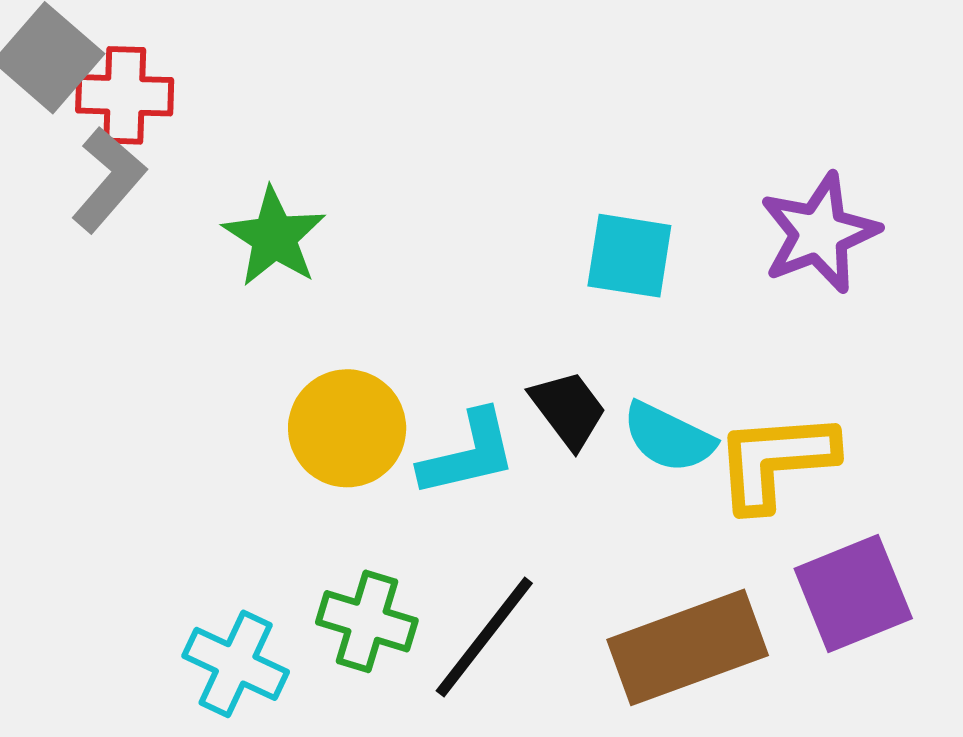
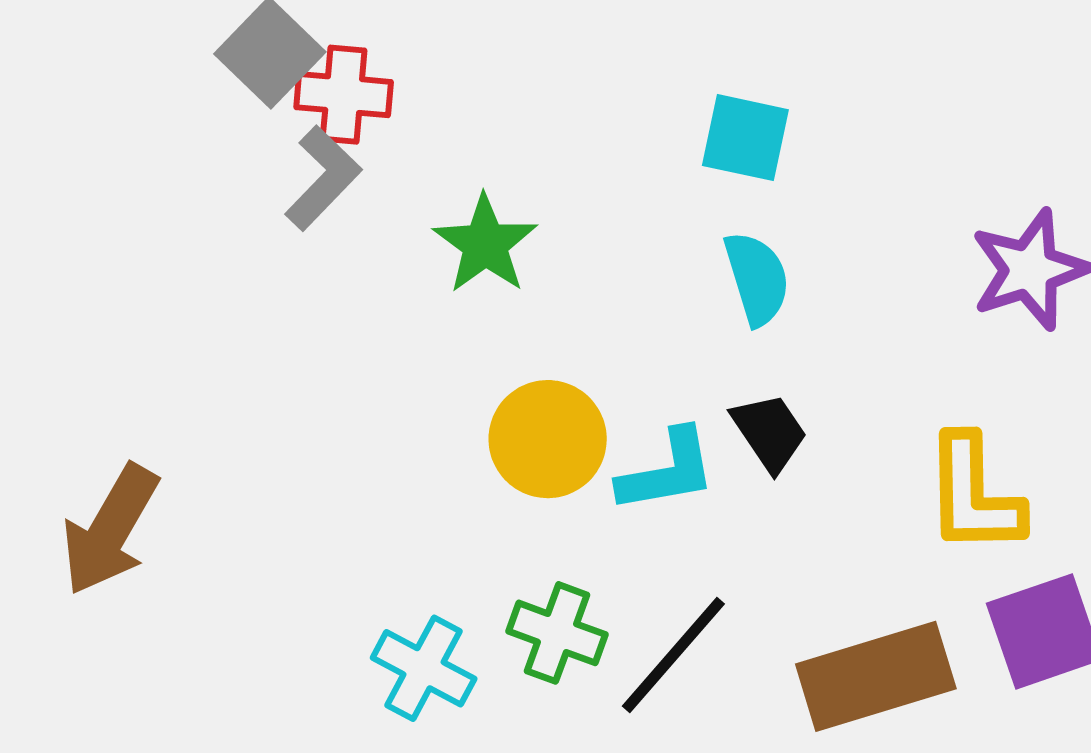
cyan square: (629, 256) -> (745, 138), moved
cyan semicircle: (669, 437) -> (757, 278), moved, turned -136
yellow L-shape: (775, 461) -> (974, 495), turned -90

